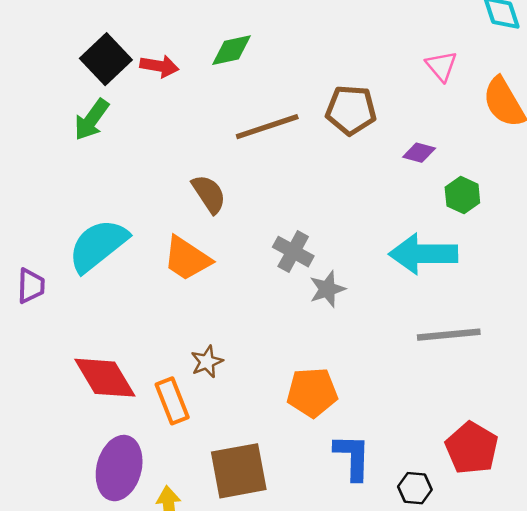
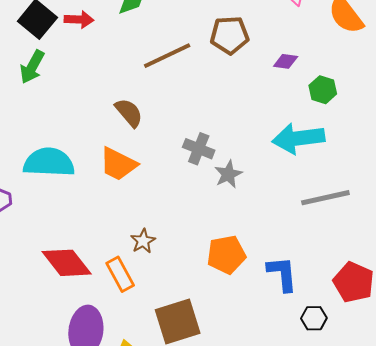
cyan semicircle: (98, 245) -> (49, 162), turned 48
blue L-shape: (353, 457) -> (282, 274), moved

